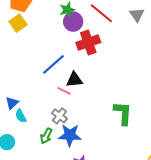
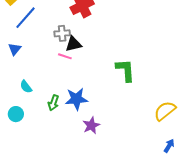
blue line: (54, 64) -> (26, 18), moved
blue triangle: (12, 103) -> (15, 49), moved
gray cross: (59, 116) -> (62, 33), moved, turned -35

